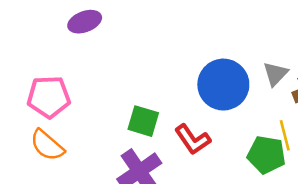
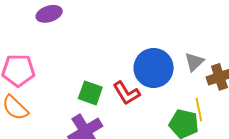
red L-shape: (193, 139) -> (126, 93), moved

